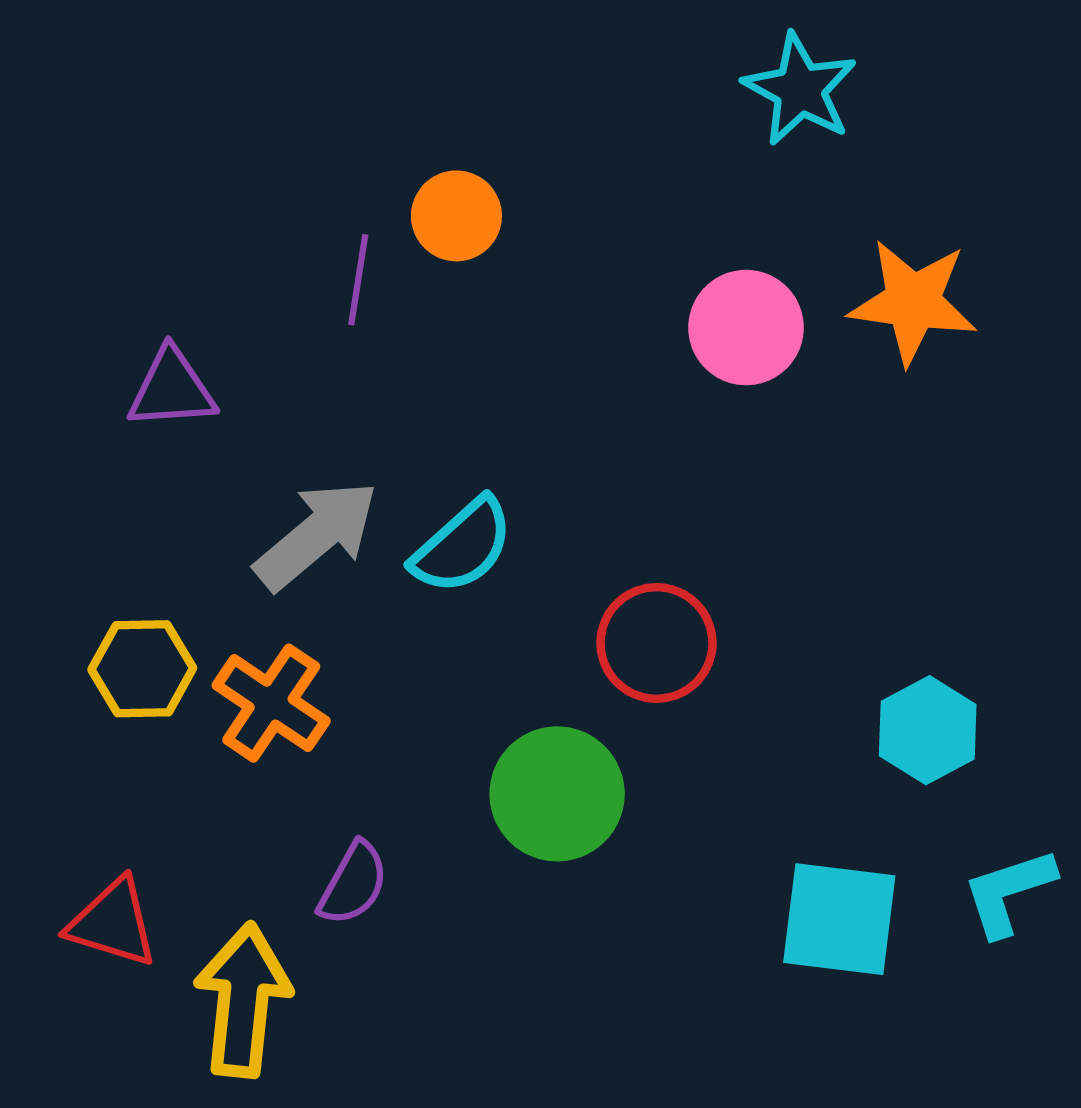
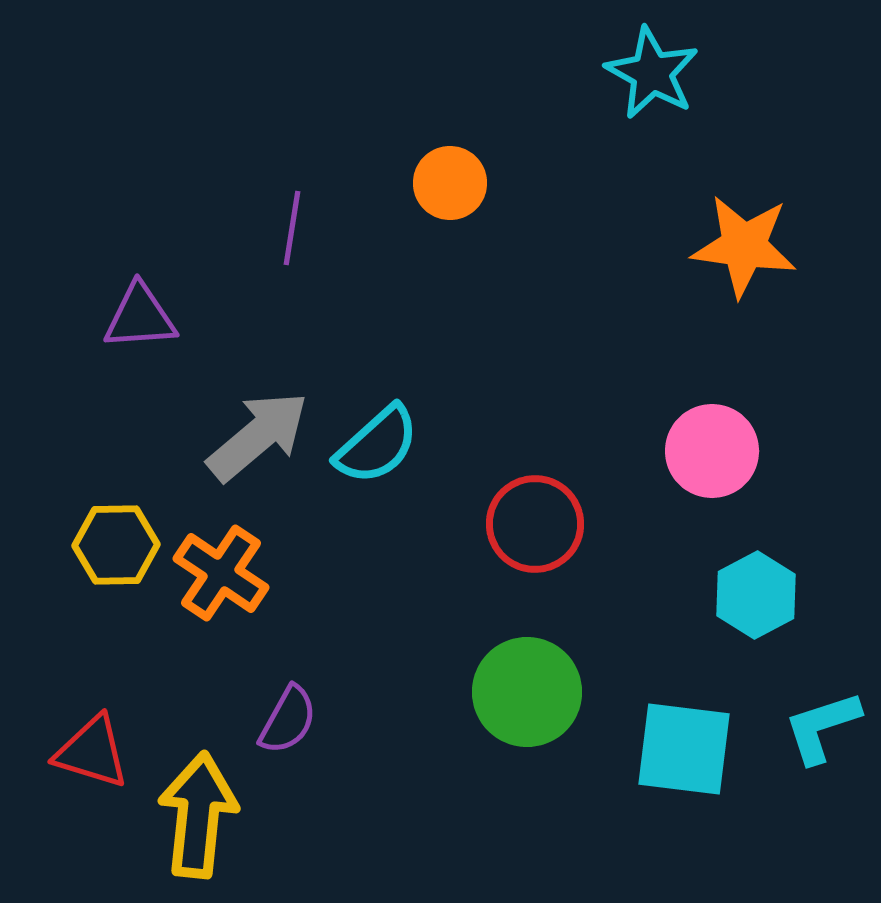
orange circle: (456, 216) -> (450, 183), moved
pink circle: (746, 328) -> (712, 451), moved
green circle: (557, 794) -> (527, 692), moved

